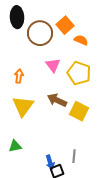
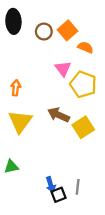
brown circle: (40, 33) -> (44, 32), moved, size x0.6
pink triangle: (53, 65) -> (63, 69), moved
yellow square: (79, 111) -> (83, 127), turned 30
gray line: (74, 156) -> (78, 187), moved

